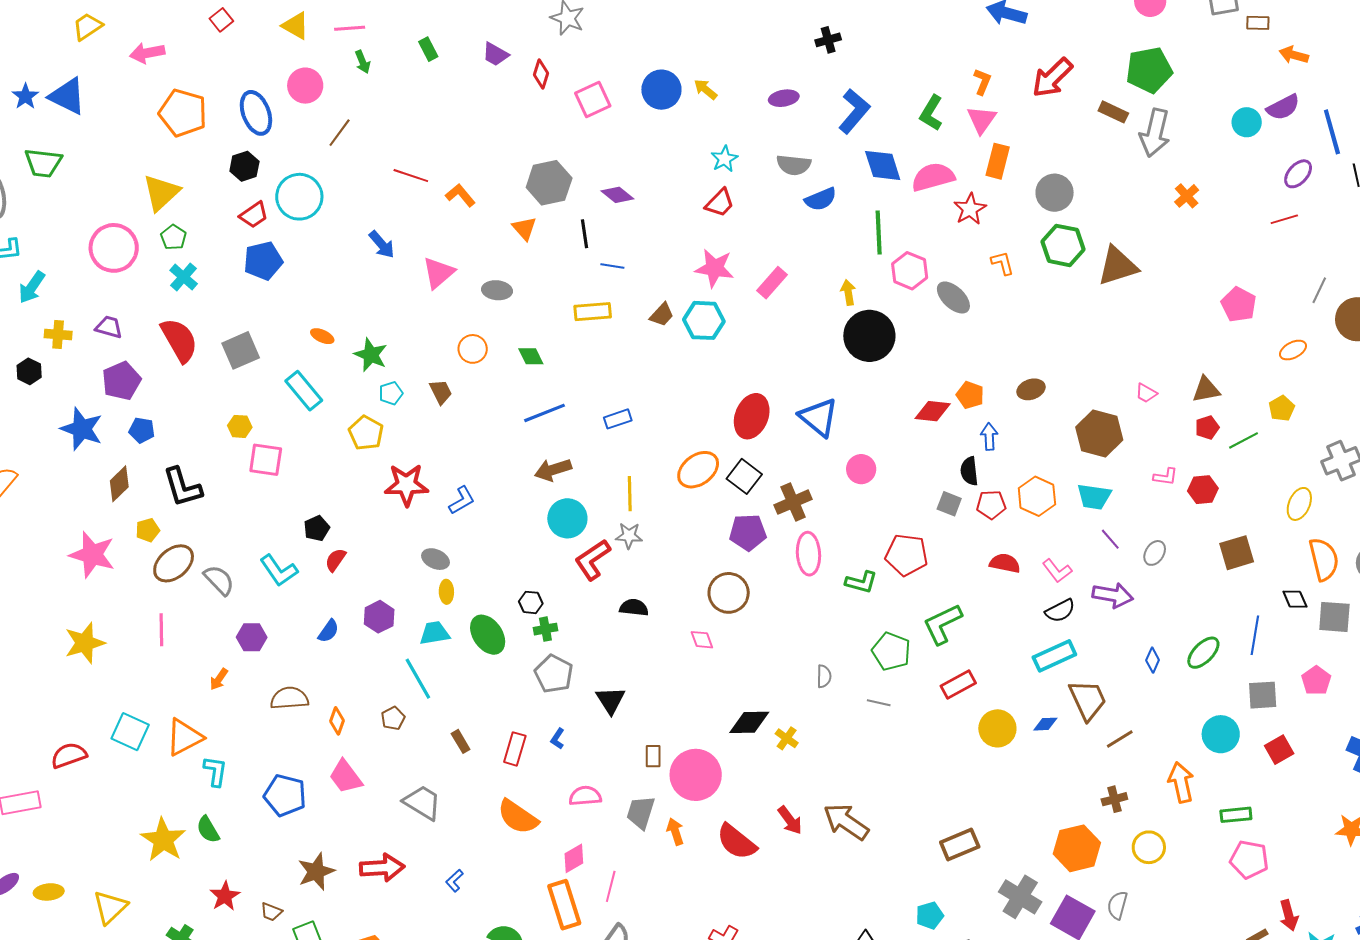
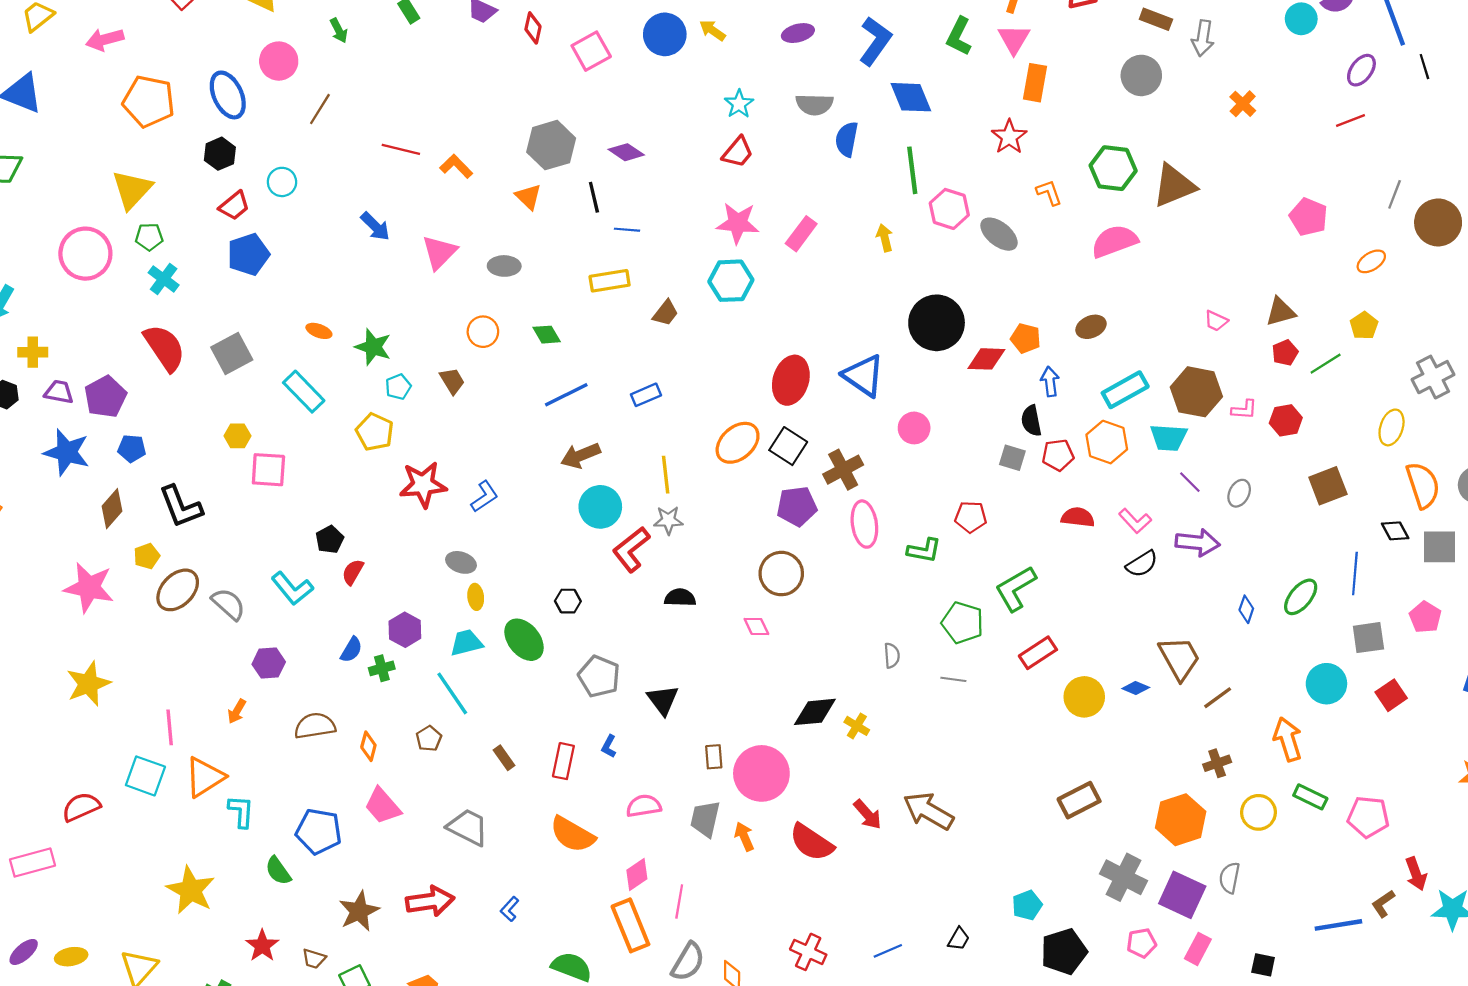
gray arrow: (1155, 133) -> (1203, 38), size x0.7
pink semicircle: (933, 177) -> (1114, 241), moved
gray circle: (1055, 193) -> (1141, 75), moved
cyan circle: (299, 197) -> (282, 182), size x0.6
blue semicircle: (821, 199) -> (847, 139), turned 128
green pentagon: (173, 237) -> (149, 237), turned -30
brown trapezoid: (662, 315) -> (666, 313), moved
purple trapezoid: (109, 327) -> (59, 392), moved
black circle: (869, 336) -> (937, 323), moved
brown hexagon: (1099, 433) -> (1196, 392), moved
red pentagon: (907, 555) -> (971, 517), size x0.7
green cross: (545, 629) -> (382, 668), moved
pink line: (161, 630) -> (170, 727), moved
cyan rectangle: (1054, 656) -> (1125, 390), moved
blue diamond: (1045, 724) -> (1136, 688), turned 30
green rectangle: (1236, 815) -> (1310, 797), moved, turned 36
green semicircle: (208, 830) -> (278, 871), moved
brown rectangle: (960, 845) -> (1079, 800), moved

